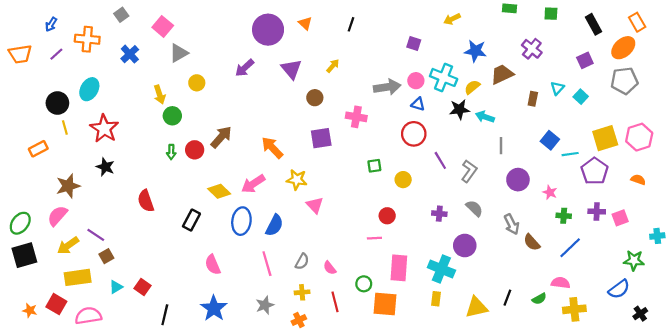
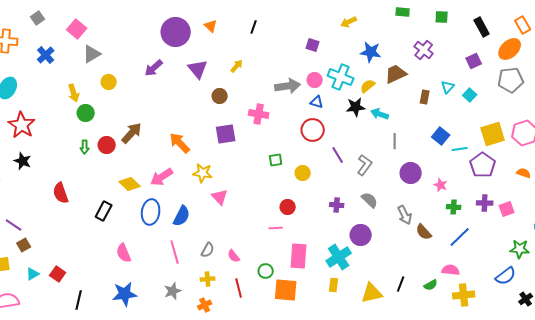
cyan cross: (441, 269) -> (339, 257), turned 35
blue star: (214, 308) -> (125, 294), turned 30

